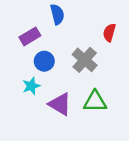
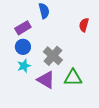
gray cross: (85, 60) -> (53, 56), moved
blue circle: (44, 61) -> (23, 47), moved

